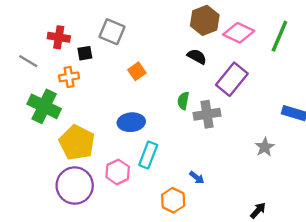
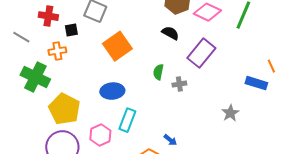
orange square: (137, 71) -> (117, 46), size x1.8
gray cross: (207, 114) -> (179, 84), size x0.6

